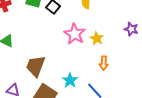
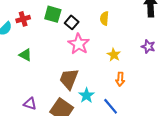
pink star: (75, 34) -> (79, 44), moved
brown trapezoid: (36, 66) -> (69, 79), moved

